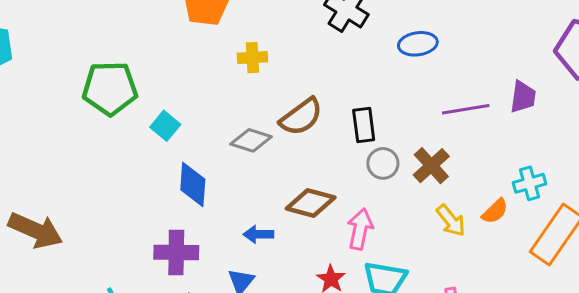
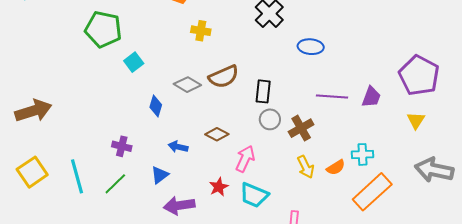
blue diamond: (193, 184) -> (156, 106), moved, size x0.7
brown diamond: (311, 203) -> (217, 134), size x0.7
brown arrow: (35, 230) -> (33, 111), turned -54
purple cross: (176, 252) -> (122, 146), size x0.7

